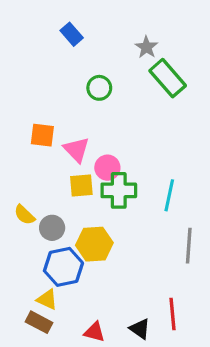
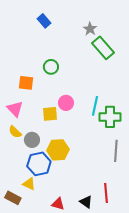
green circle: (99, 88) -> (51, 67), moved
pink triangle: (76, 150) -> (15, 109), moved
green cross: (119, 190) -> (110, 117), moved
cyan line: (169, 195) -> (95, 106), moved
brown rectangle: (39, 322) -> (13, 198), moved

